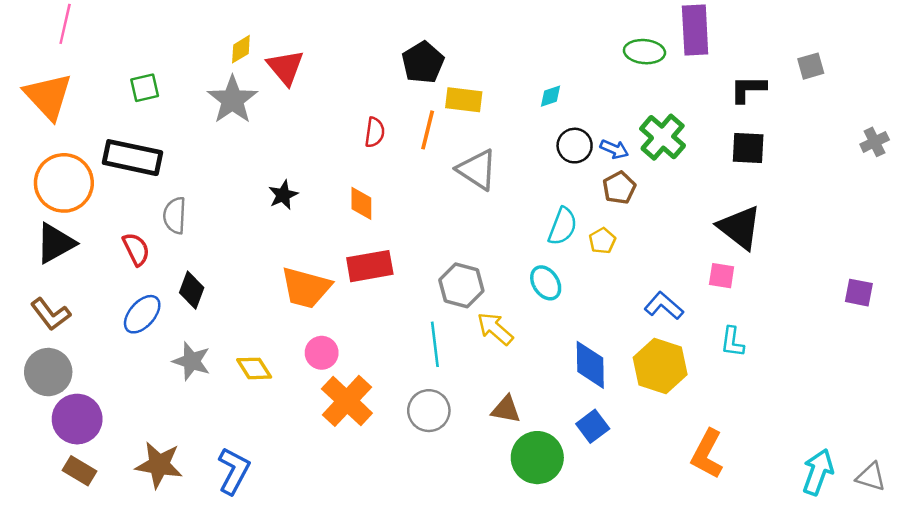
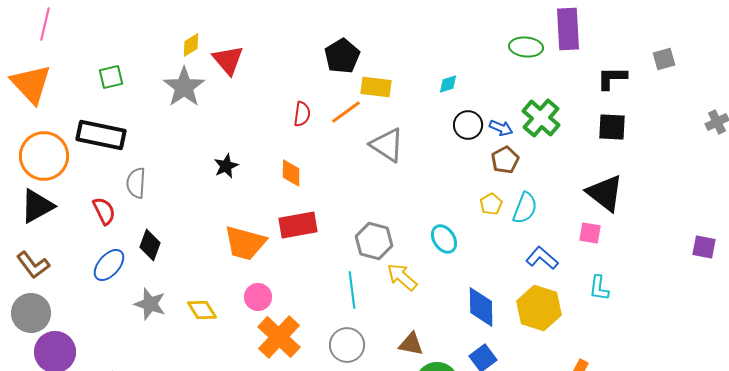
orange line: (428, 130) -> (346, 112), turned 40
cyan semicircle: (563, 226) -> (525, 208), moved

